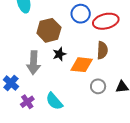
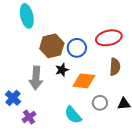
blue circle: (81, 14) -> (77, 48), moved
brown semicircle: (102, 50) -> (115, 67), moved
cyan semicircle: (54, 101) -> (73, 115), moved

